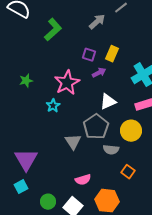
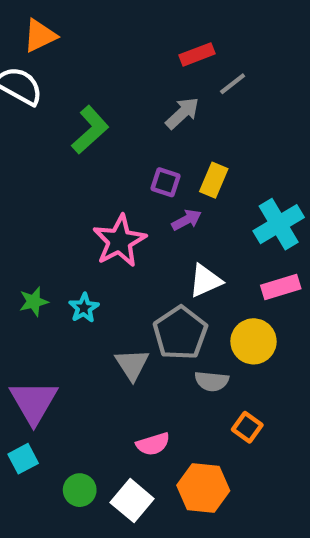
green star: (26, 81) -> (34, 302), moved
cyan star: (53, 106) -> (84, 308), moved

